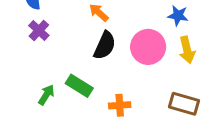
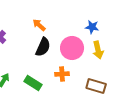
green rectangle: (79, 86) -> (33, 83), moved
orange cross: (120, 105) -> (62, 74), moved

